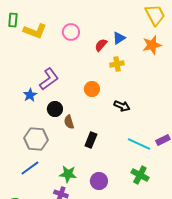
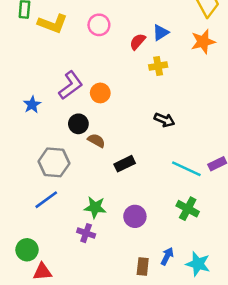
orange circle: (92, 89) -> (100, 93), moved
blue star: (30, 95) -> (32, 105), moved
brown semicircle: (69, 122) -> (96, 141), turned 136
black rectangle: (91, 140) -> (125, 164), turned 42

